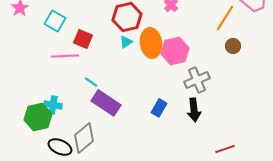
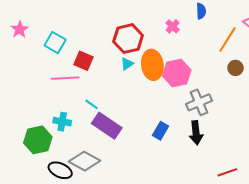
cyan cross: (53, 105) -> (62, 122), moved
gray diamond: (84, 138) -> (84, 161), turned 68

